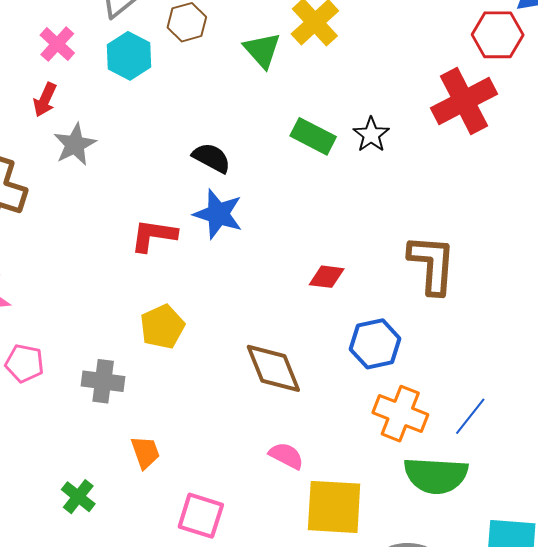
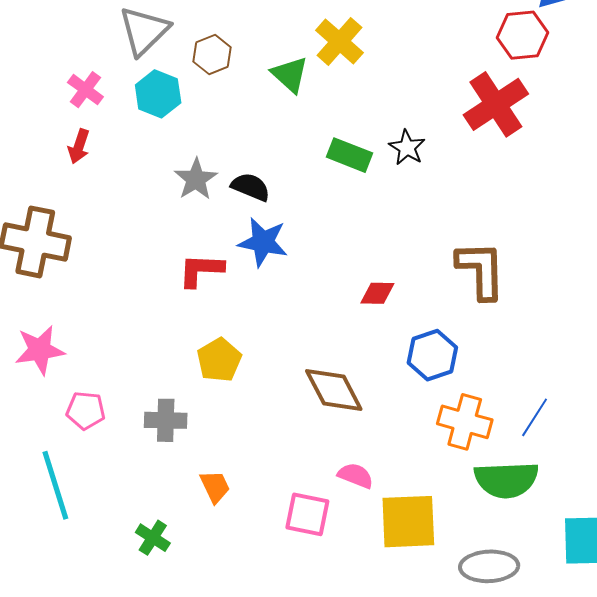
gray star: (75, 144) -> (196, 179), moved
pink square: (201, 516) -> (307, 514), moved

